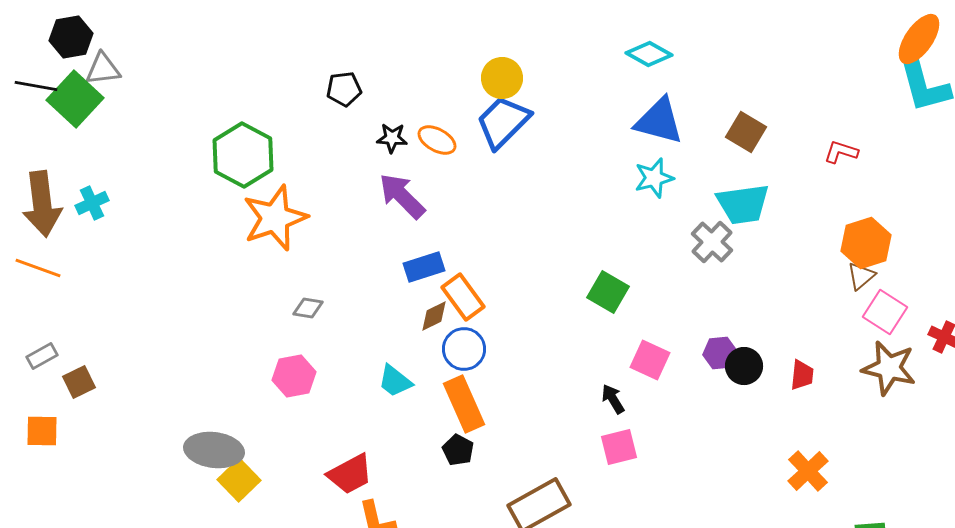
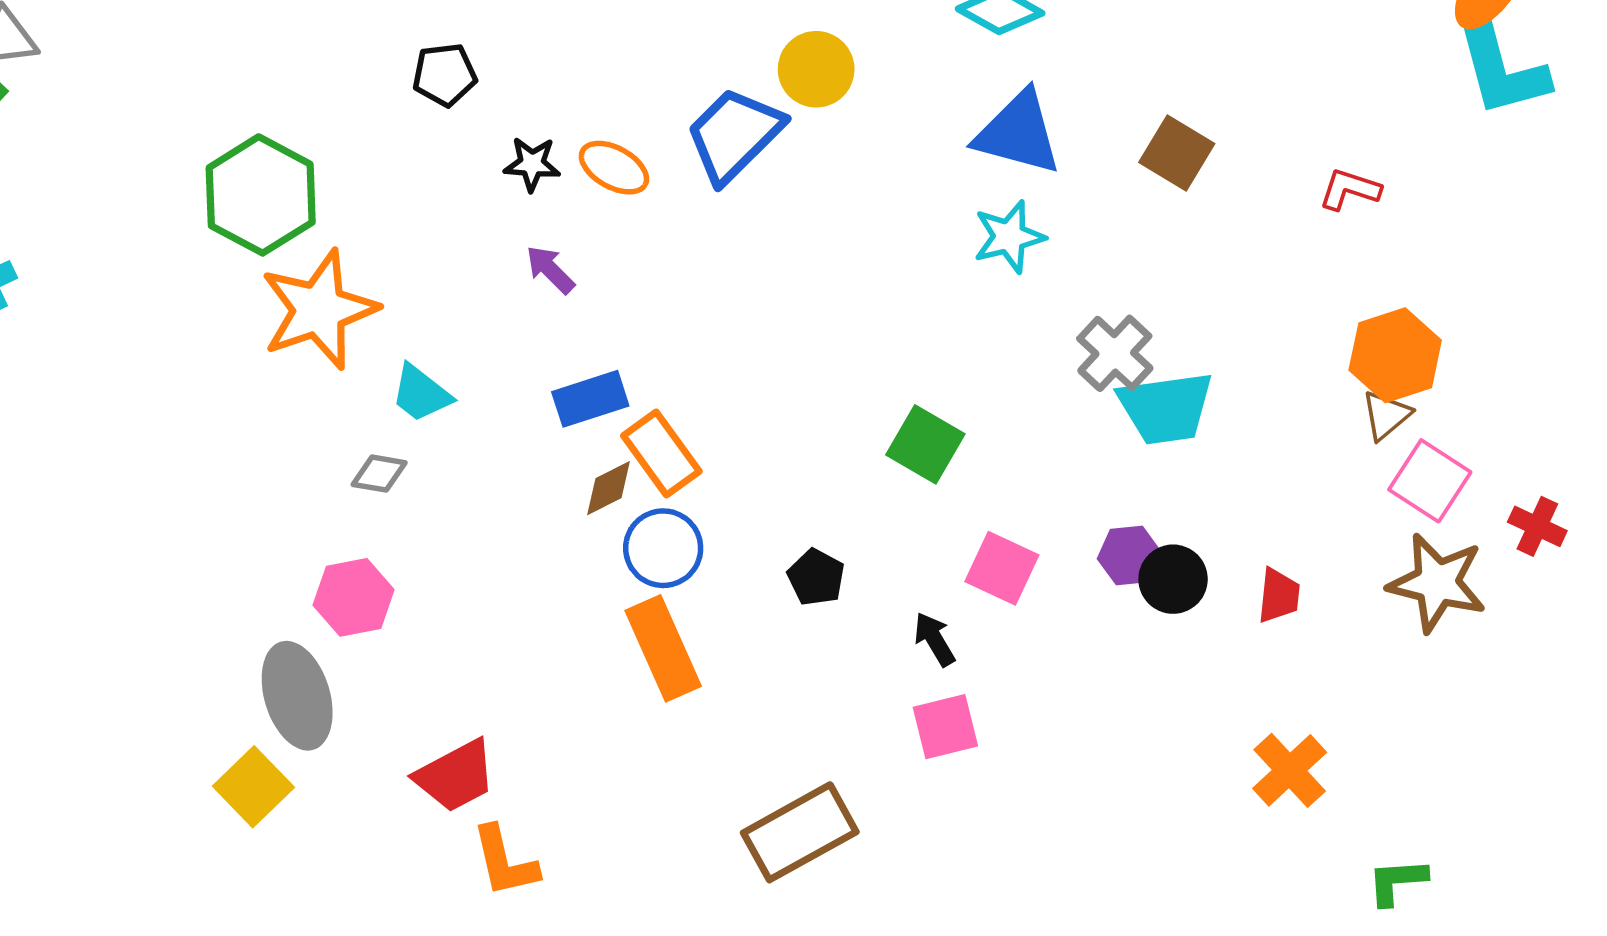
yellow circle: (502, 78) -> (816, 69), moved
purple arrow: (402, 196) -> (550, 270), size x0.6
cyan trapezoid: (743, 204) -> (1166, 408), moved
cyan trapezoid: (395, 381) -> (421, 393), moved
gray ellipse: (214, 450) -> (297, 696), moved, turned 66
black pentagon: (458, 450) -> (816, 577), moved

